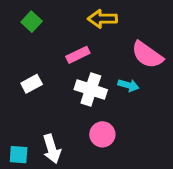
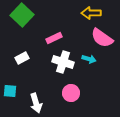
yellow arrow: (102, 19) -> (91, 13), moved
green square: (32, 22) -> (22, 15), size x1.6
cyan square: (19, 155) -> (10, 91), moved

